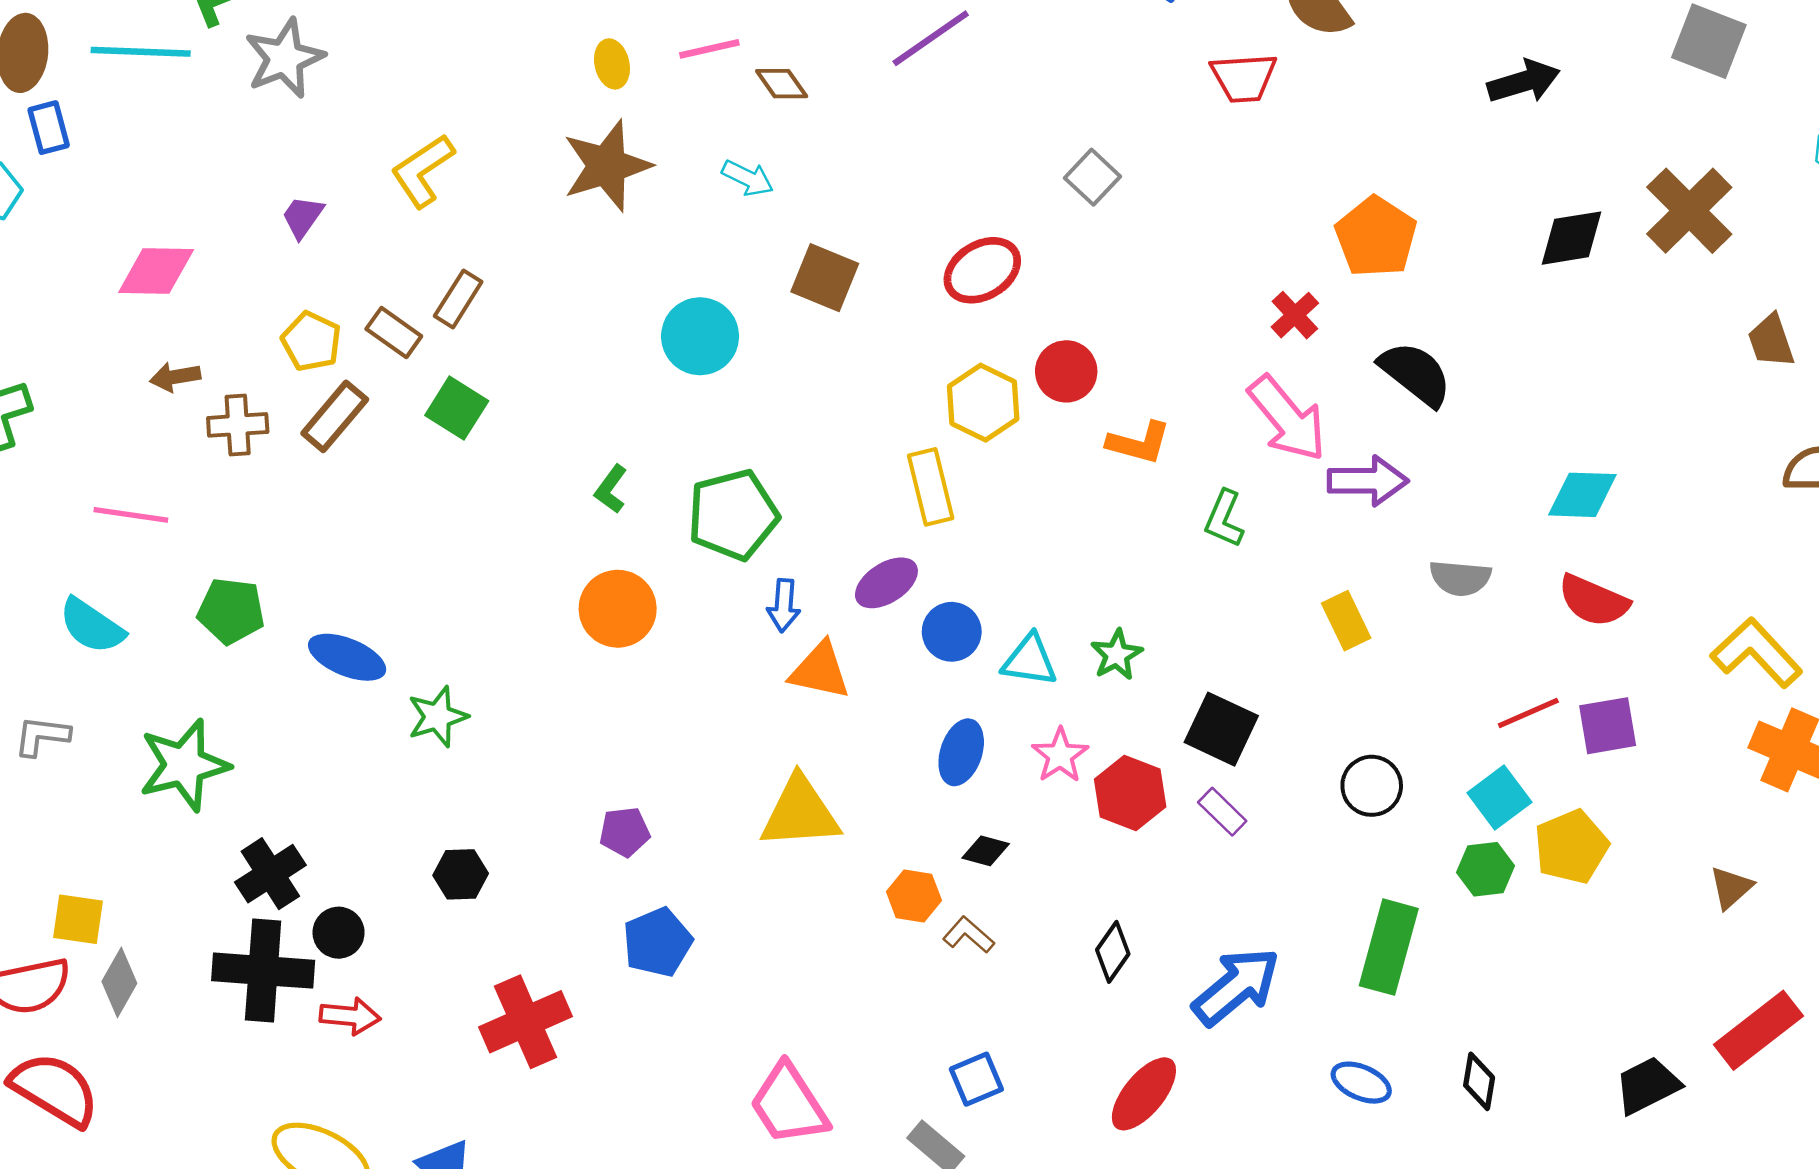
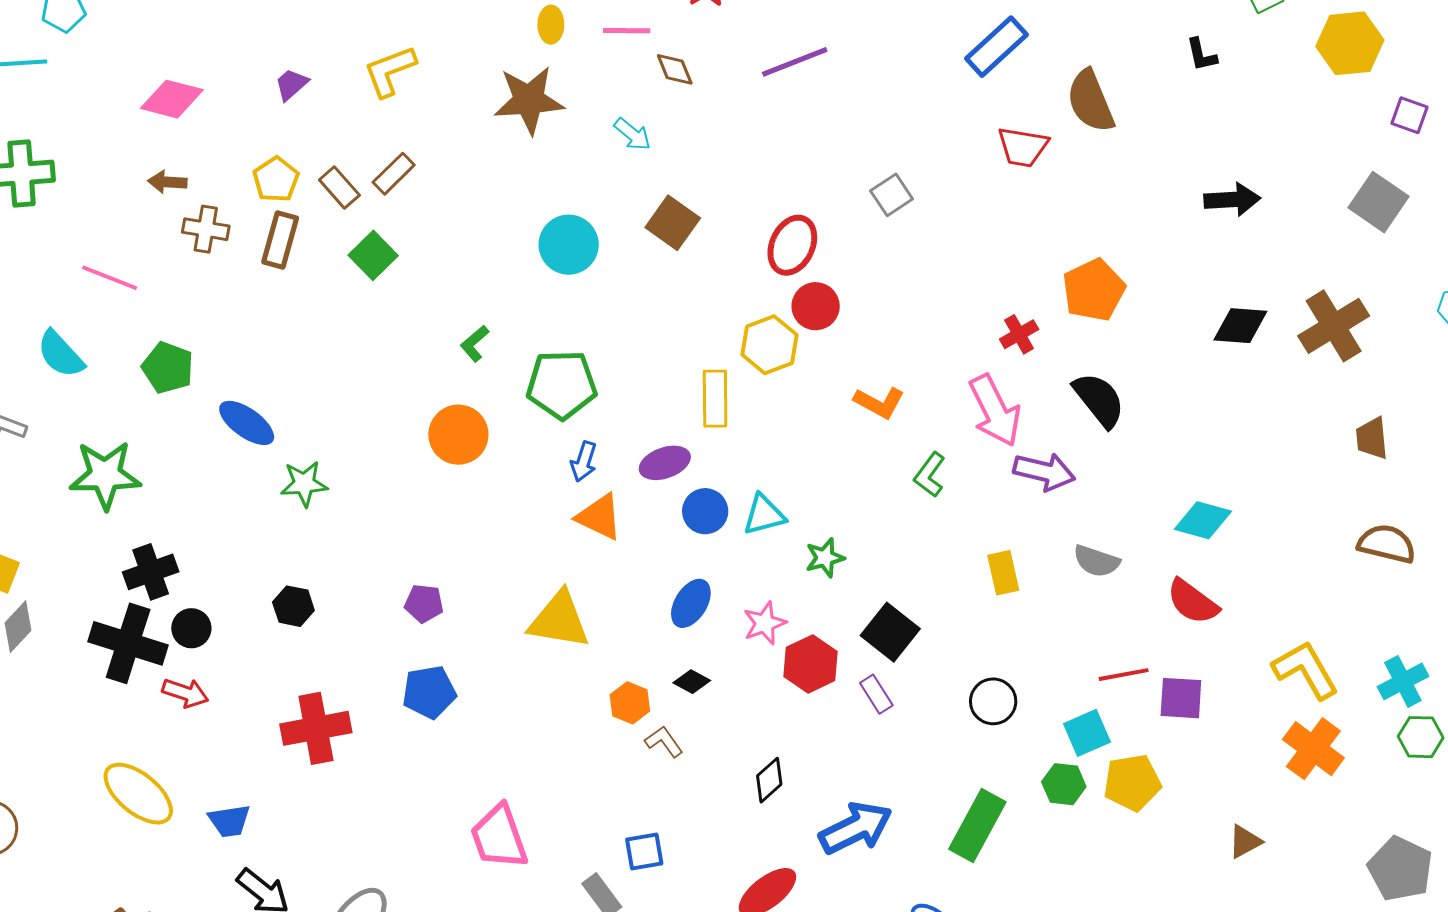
red ellipse: (982, 270) -> (792, 245), turned -48
red circle: (1066, 371) -> (816, 306), moved
brown rectangle: (335, 416) -> (280, 240), turned -38
cyan triangle: (1030, 660) -> (764, 515), moved, turned -36

